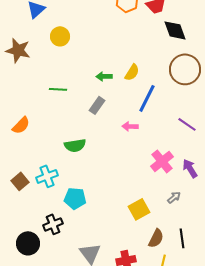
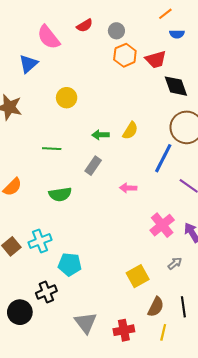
yellow circle: (60, 36) -> (67, 98), moved
blue line: (147, 98) -> (163, 158), moved
green semicircle: (75, 145) -> (60, 194), moved

